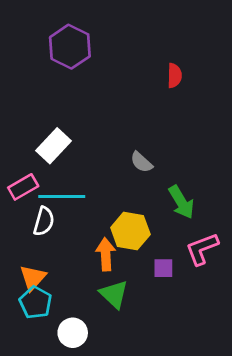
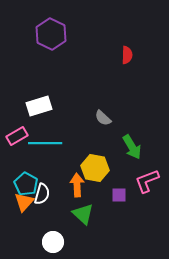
white rectangle: (53, 146) -> (39, 106), turned 30
white semicircle: (44, 221) -> (42, 194), moved
cyan pentagon: (36, 302) -> (26, 184), moved

